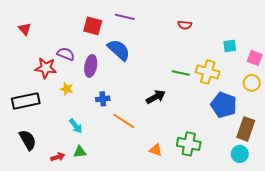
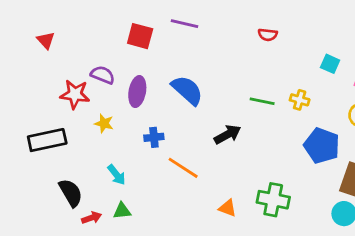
cyan square: (230, 46) -> (330, 64), turned 32
blue semicircle: (119, 50) -> (187, 90), moved
yellow cross: (208, 72) -> (300, 100), size x0.6
black semicircle: (28, 140) -> (71, 193), moved

